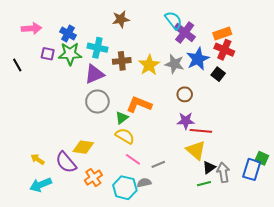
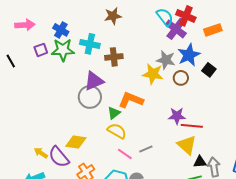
red cross: (224, 50) -> (186, 16), moved
purple square: (48, 54) -> (41, 50), turned -32
yellow star: (149, 65) -> (153, 74), moved, turned -30
purple triangle: (94, 74) -> (94, 81), moved
brown circle: (185, 94) -> (181, 78), moved
yellow arrow: (38, 159) -> (41, 153), moved
gray line: (158, 164) -> (146, 149), moved
black triangle: (209, 167) -> (200, 162), turned 32

